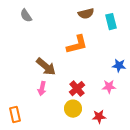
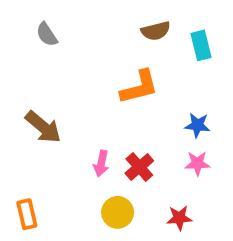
blue star: (119, 66) -> (197, 125), moved
brown arrow: (46, 67) -> (43, 127), moved
pink arrow: (42, 89) -> (101, 163), moved
yellow circle: (73, 109) -> (118, 212), moved

